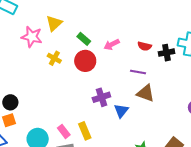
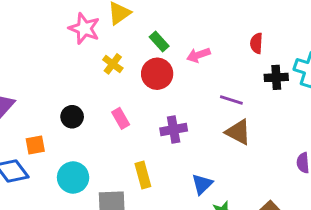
red semicircle: (145, 46) -> (256, 43), moved, turned 72
black circle: (10, 102) -> (72, 117), moved
blue triangle: (121, 111) -> (202, 184), moved
pink rectangle: (64, 131) -> (121, 118), moved

